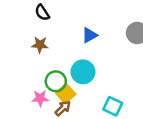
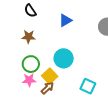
blue triangle: (90, 35) -> (65, 20), moved
green circle: (56, 81) -> (31, 64), moved

